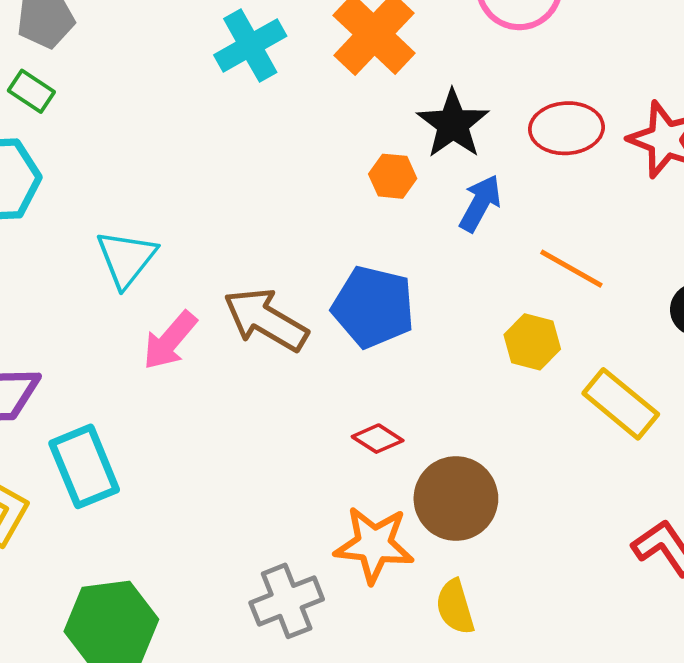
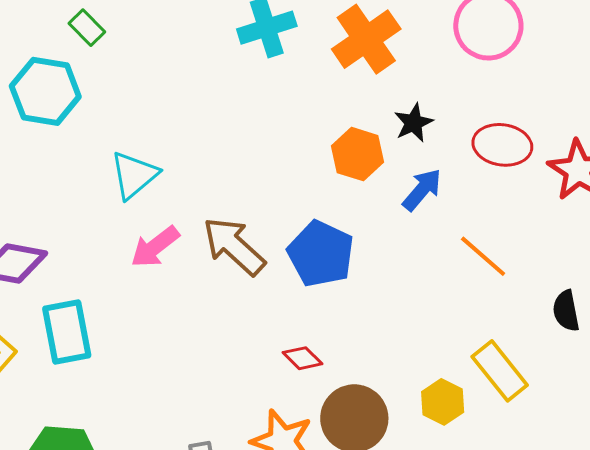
black star: (453, 124) -> (414, 123), size x0.7
orange hexagon: (393, 176) -> (358, 154), size x1.4
yellow hexagon: (532, 342) -> (443, 402), moved

